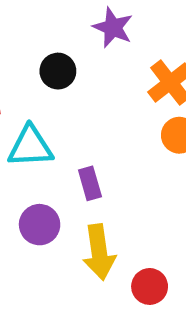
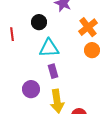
cyan triangle: (30, 147) -> (49, 48), moved

